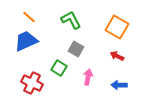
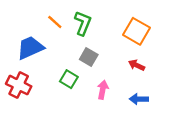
orange line: (29, 17) -> (55, 22), moved
green L-shape: (71, 20) -> (83, 23), turned 50
red cross: (32, 83) -> (19, 85), moved

